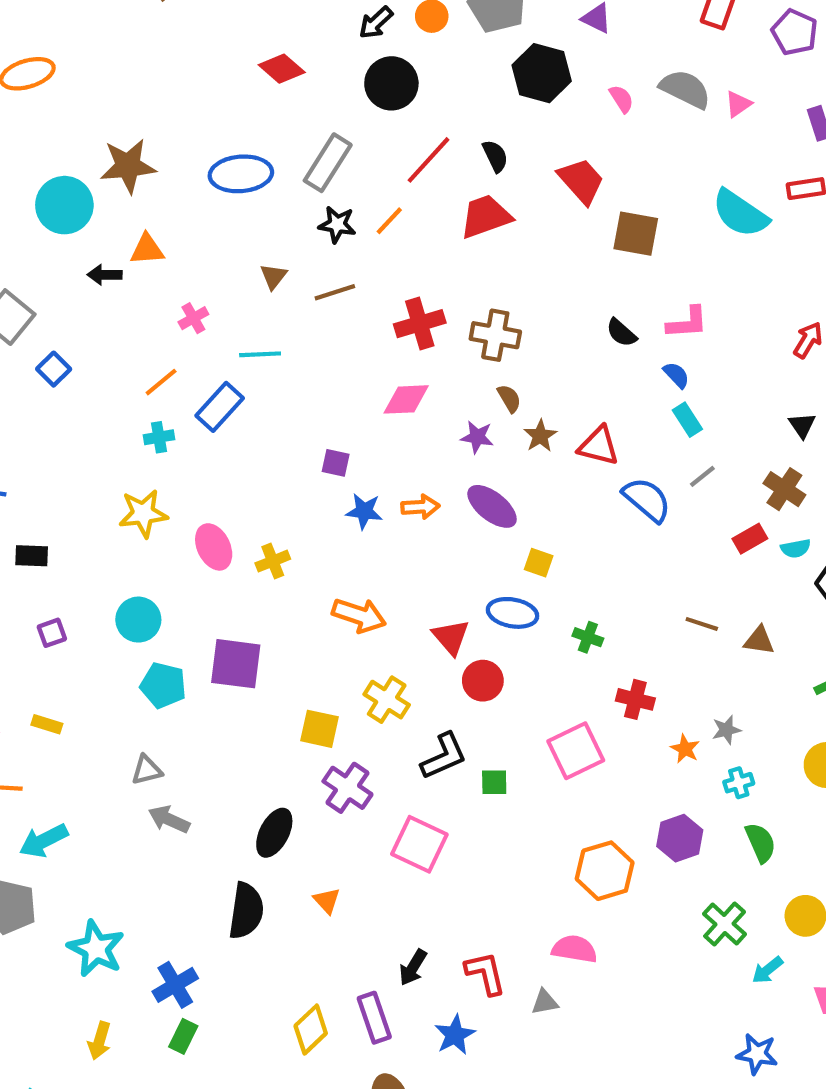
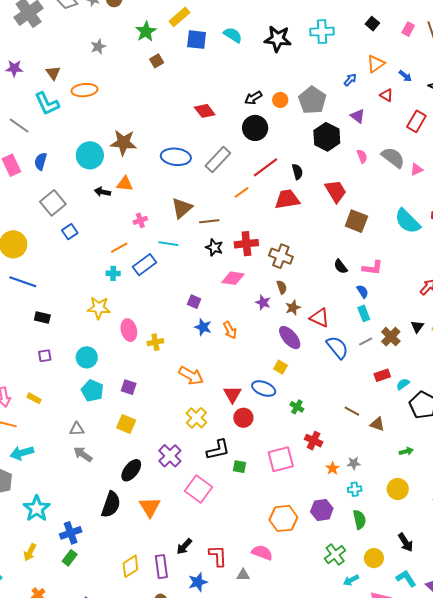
black star: (337, 224) -> (214, 247), moved
brown triangle: (273, 276) -> (182, 208), size x1.6
brown cross: (784, 489) -> (391, 337), moved
purple ellipse: (492, 506) -> (290, 338), moved
orange arrow: (420, 507) -> (230, 330), turned 54
cyan semicircle: (796, 548) -> (403, 384), turned 144
purple square: (236, 664) -> (129, 387), size x0.6
yellow square: (319, 729) -> (126, 424), moved
orange triangle: (327, 901) -> (150, 507), size x1.6

